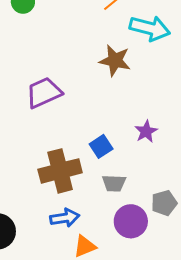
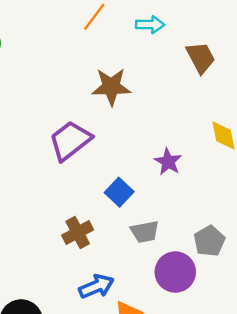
cyan arrow: (150, 28) -> (150, 25), moved, size x0.6
purple trapezoid: (44, 93) -> (70, 141), moved
brown cross: (60, 171) -> (78, 233), size x0.6

